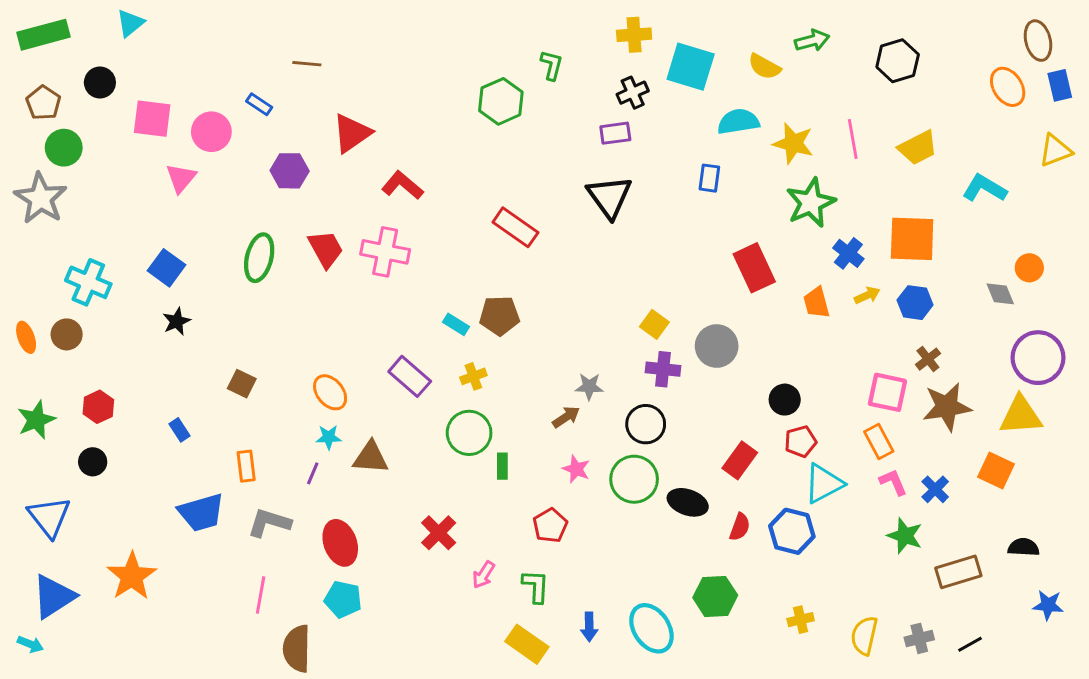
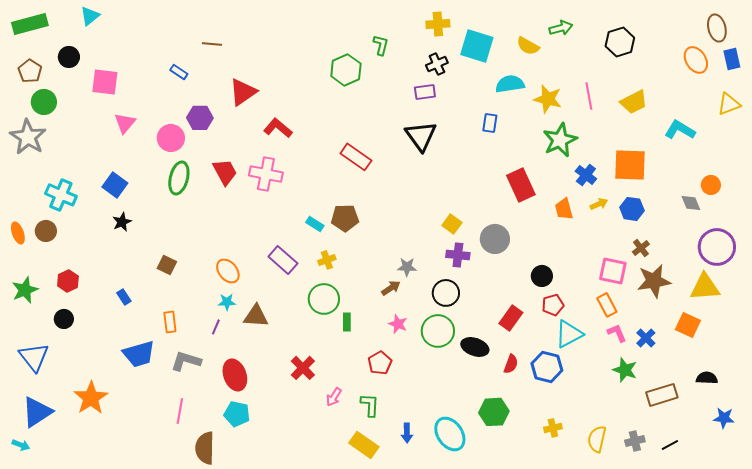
pink circle: (211, 132) -> (171, 138), moved

